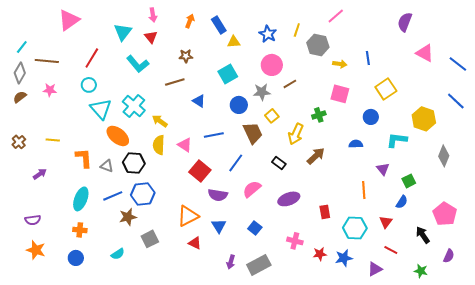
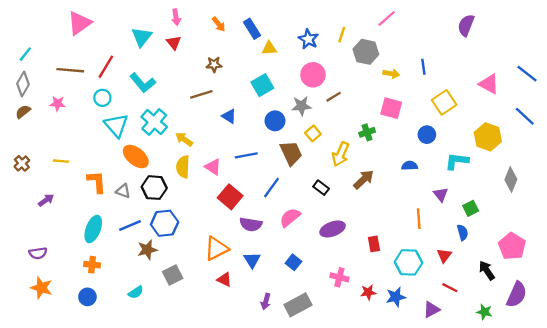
orange arrow: (190, 21) -> (219, 24), turned 120
pink triangle: (425, 53) -> (489, 84), moved
brown line: (47, 61) -> (70, 70), moved
cyan L-shape: (138, 64) -> (143, 83), moved
blue semicircle: (402, 202) -> (463, 232), turned -48
purple semicircle: (449, 256) -> (517, 295), size x1.6

